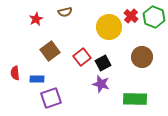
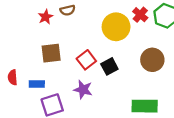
red star: (36, 19) -> (46, 17), moved
brown square: (50, 51) -> (51, 53), turned 30
purple star: (101, 84) -> (83, 90), moved

